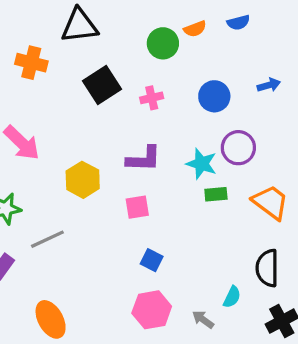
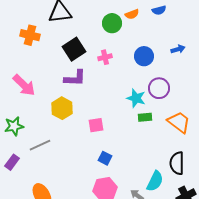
purple L-shape: (144, 159) -> (75, 78), moved
cyan semicircle: (232, 297) -> (155, 181), size x1.5

